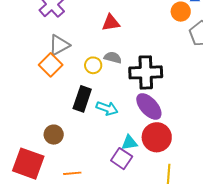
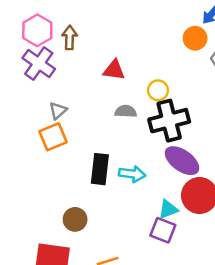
red triangle: (111, 23) -> (114, 70), turned 30
gray triangle: (59, 45) -> (58, 111), size x0.7
orange square: (51, 65) -> (53, 137), turned 35
yellow circle: (93, 65) -> (158, 90), moved

